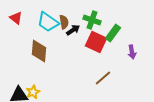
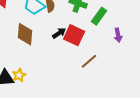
black arrow: (73, 30) -> (59, 33), moved
red square: (96, 42) -> (74, 35), moved

